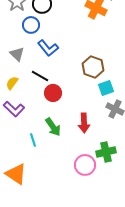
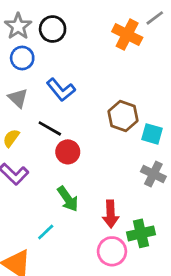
blue circle: (31, 25) -> (22, 58), moved
cyan square: (106, 88) -> (152, 134), moved, turned 35
red arrow: (84, 123) -> (111, 214), moved
cyan line: (33, 140) -> (46, 232), moved, turned 64

